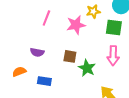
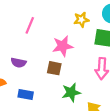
pink star: (76, 25) -> (63, 46), moved
green star: (87, 68) -> (71, 92), moved, turned 30

